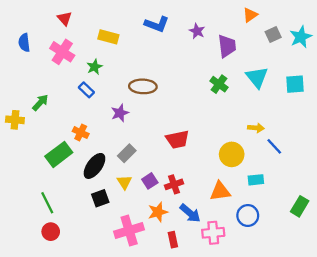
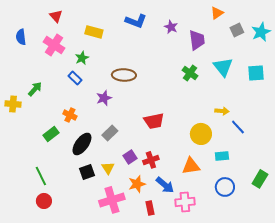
green rectangle: (59, 154) -> (51, 134), size x0.7
yellow triangle: (124, 182) -> (108, 168), moved
blue circle: (248, 215) -> (225, 187), moved

